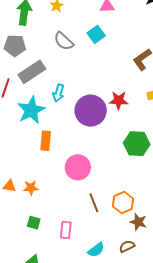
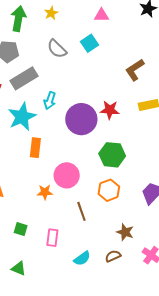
green hexagon: (137, 144) -> (112, 155), moved
orange star: (31, 188) -> (45, 192), moved
orange hexagon: (123, 203) -> (109, 190), moved

